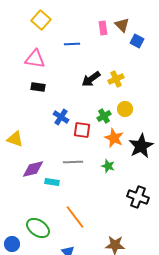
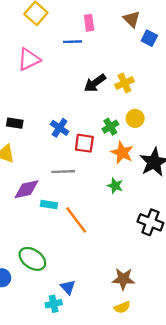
pink rectangle: (103, 28) -> (89, 23), moved
pink triangle: (35, 59) -> (29, 59), turned -35
black rectangle: (38, 87) -> (15, 123), moved
gray line: (73, 162) -> (63, 172), moved
orange line: (75, 217) -> (76, 220), moved

